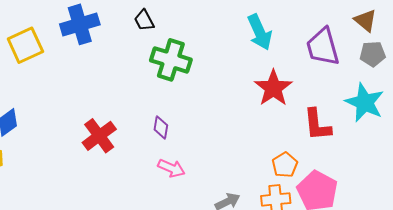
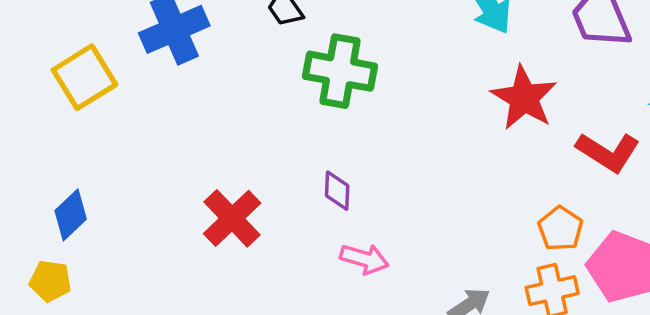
red L-shape: (317, 125) -> (608, 152), turned -45

